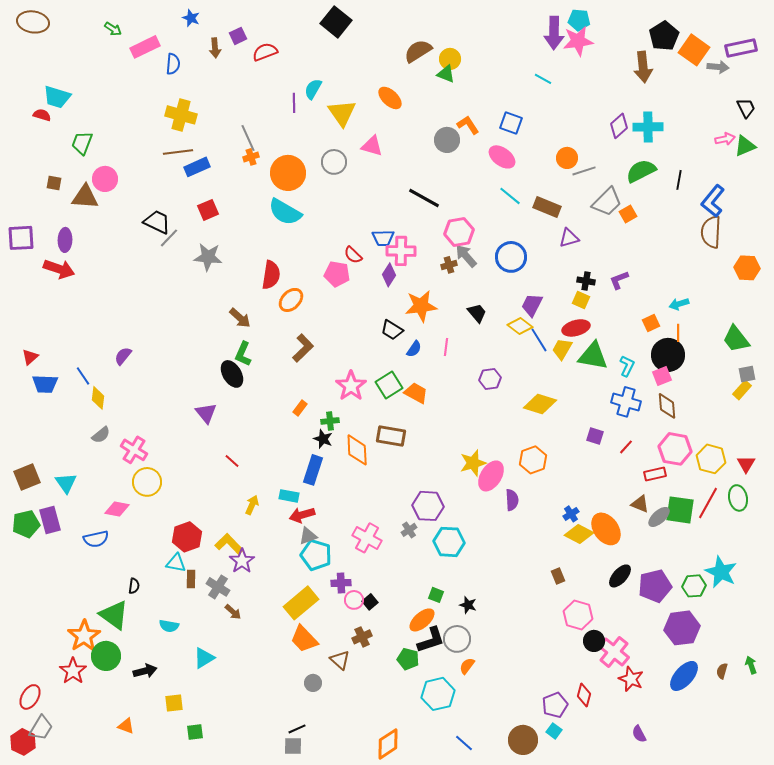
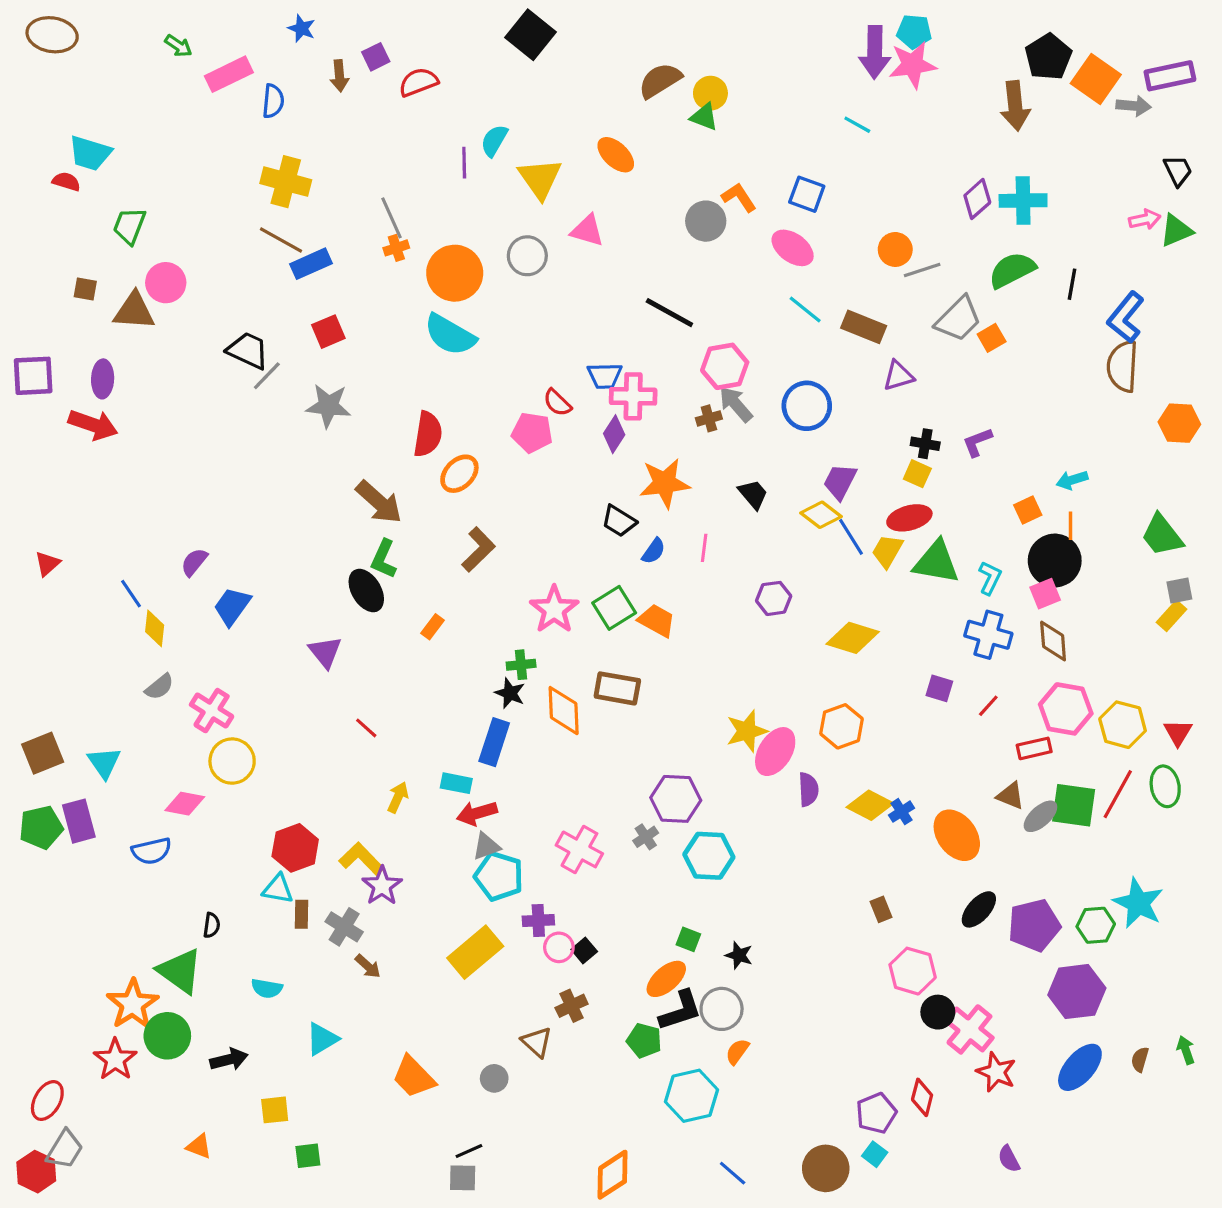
brown line: (178, 152) -> (281, 240), turned 36
brown arrow: (240, 318) -> (379, 502), size x1.4
blue trapezoid: (45, 384) -> (232, 606), moved, turned 124
orange rectangle: (300, 408) -> (433, 627), moved
yellow diamond: (579, 534) -> (870, 805), moved
orange trapezoid: (304, 639) -> (414, 1077), moved

